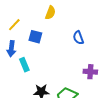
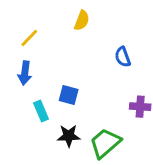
blue square: (35, 37) -> (69, 95), moved
cyan rectangle: (24, 65) -> (41, 111), moved

